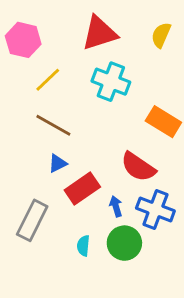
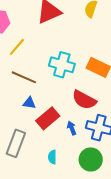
cyan cross: (111, 82) -> (62, 65), moved
blue triangle: (58, 163) -> (29, 103), turned 40
green circle: (124, 243) -> (91, 159), moved

